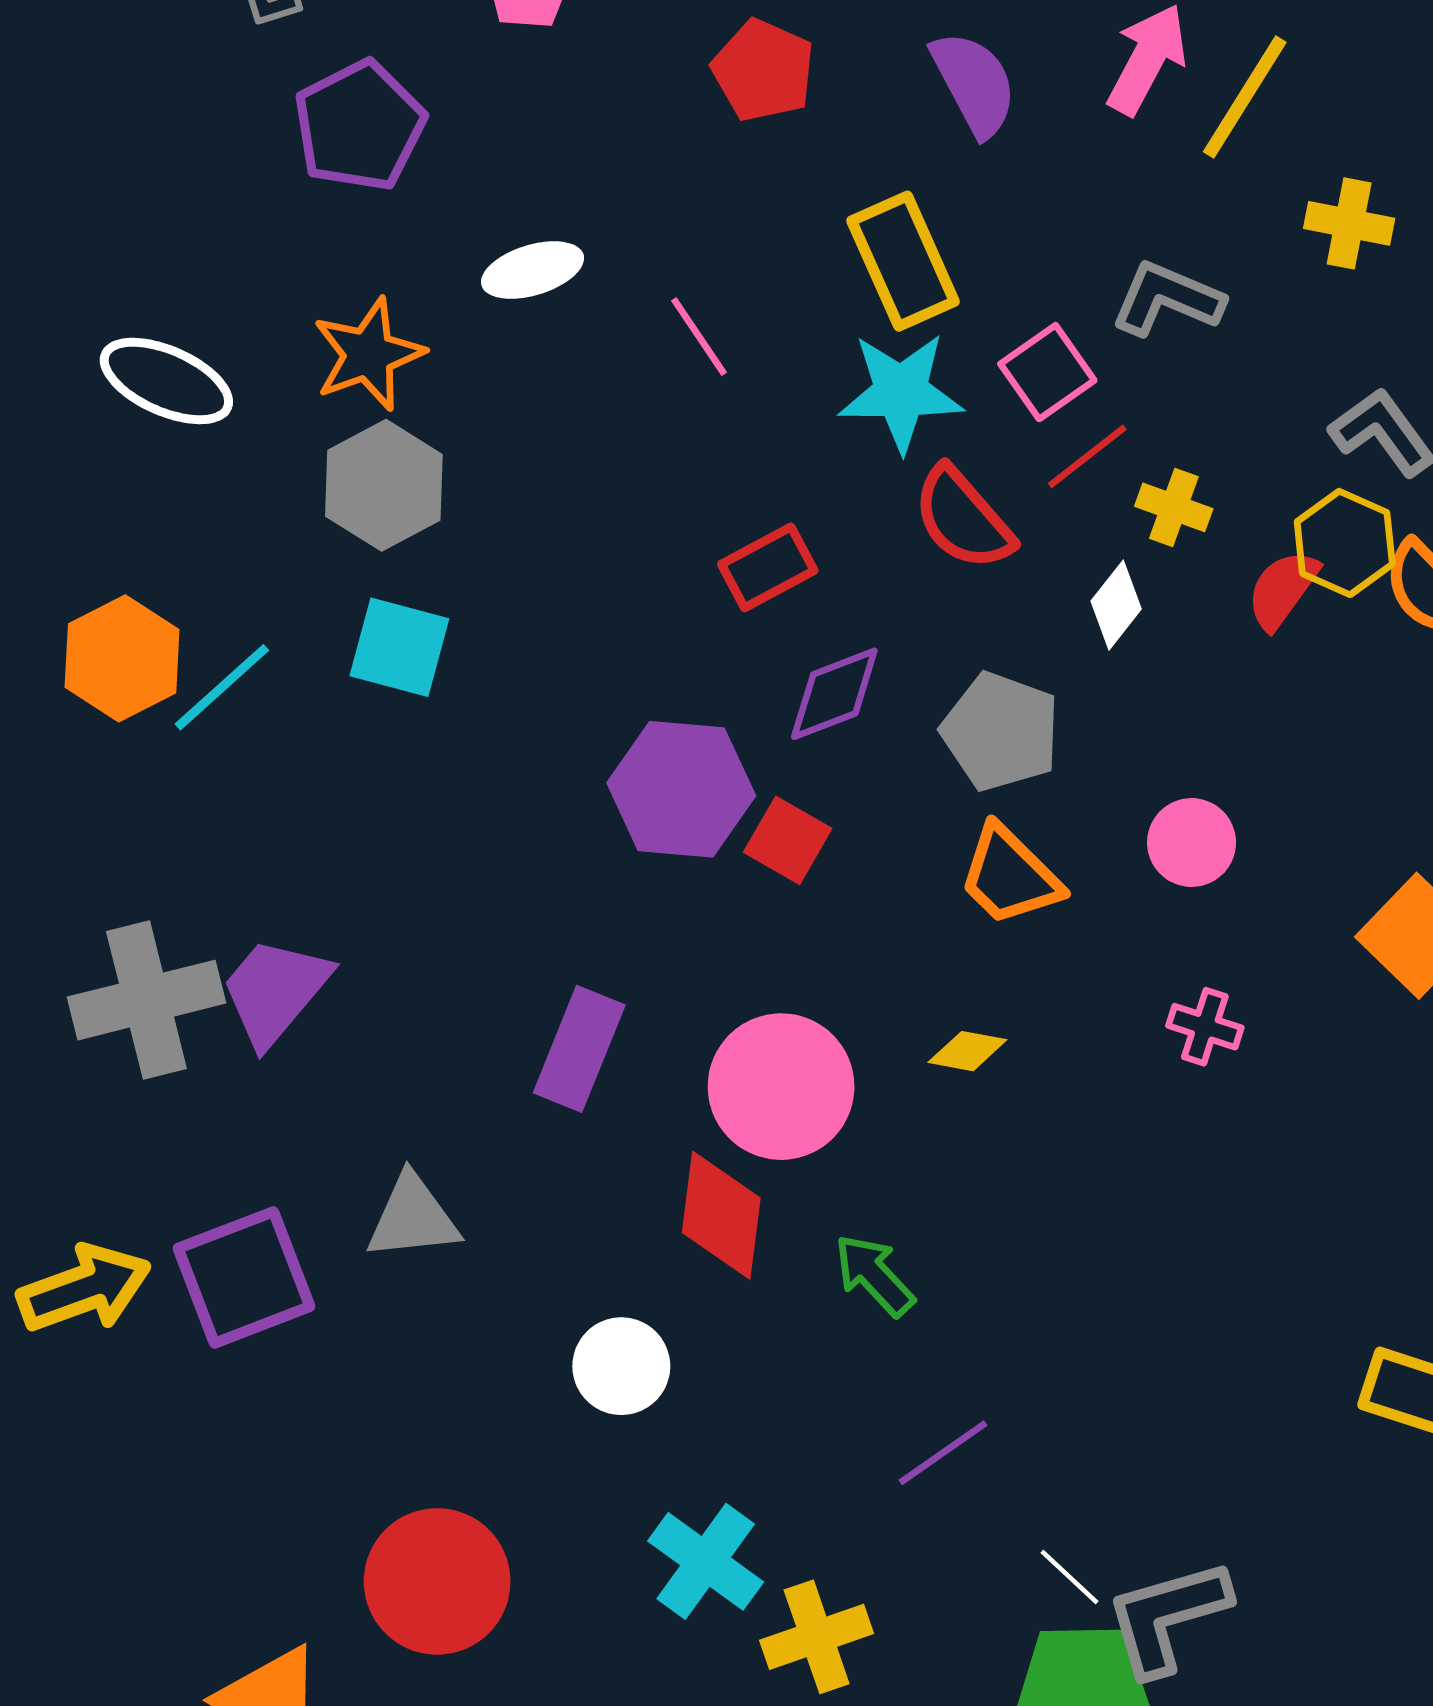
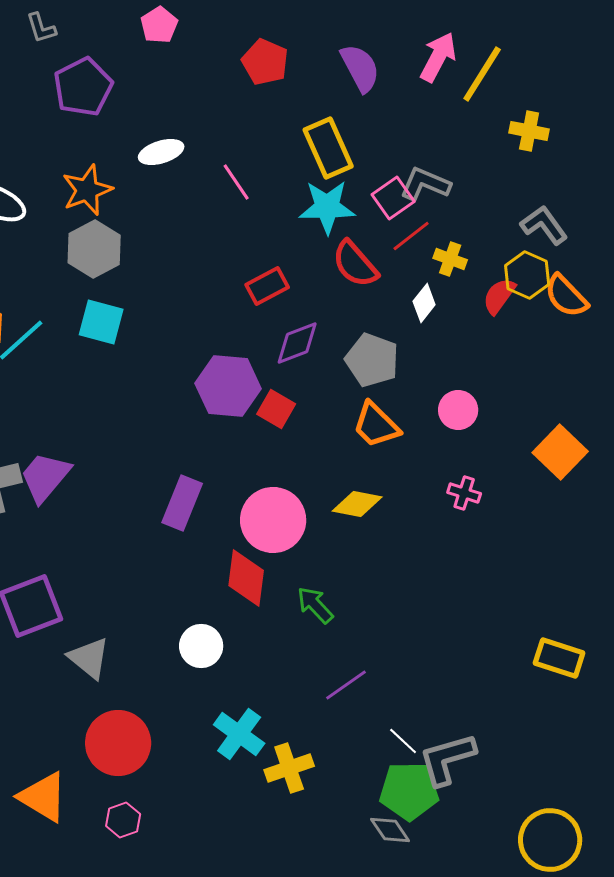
gray L-shape: (1167, 299) -> (425, 184), moved
yellow diamond: (967, 1051) -> (357, 504), size x1.4
gray triangle: (413, 1217) -> (89, 658), moved, turned 45

